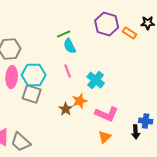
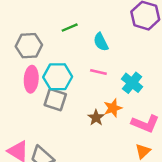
green line: (64, 34) -> (70, 28), moved
pink line: (68, 71) -> (98, 72), turned -56

